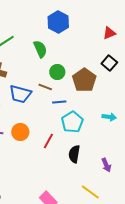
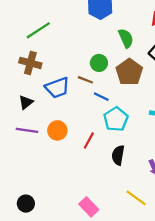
green semicircle: (40, 49) -> (126, 38), moved
blue trapezoid: (20, 94) -> (57, 88), turned -35
blue line: (59, 102) -> (101, 97), turned 32

